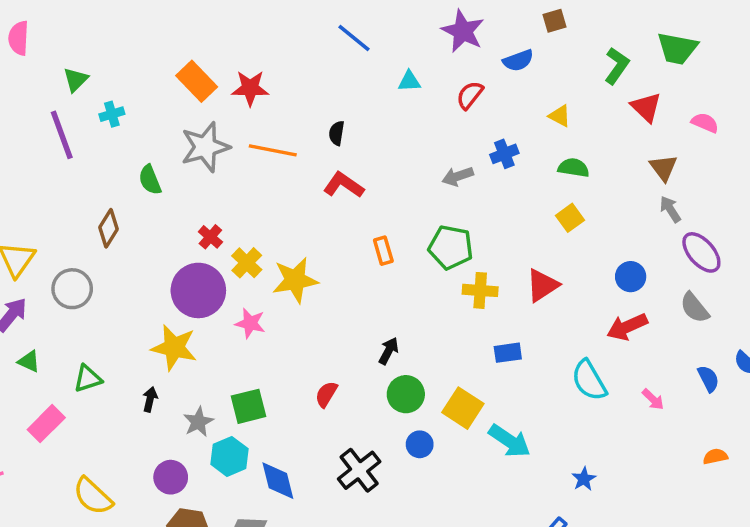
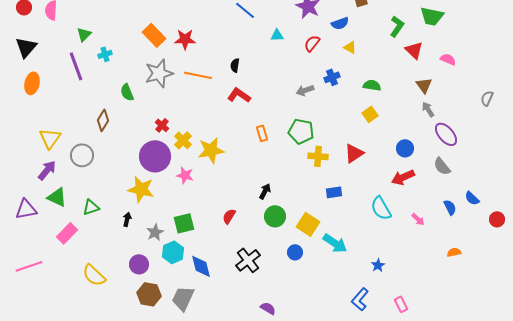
yellow triangle: (560, 116) -> (350, 47), moved
green triangle: (29, 361) -> (57, 197), size x1.5
blue circle: (420, 444) -> (295, 252), moved

